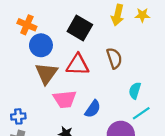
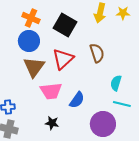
orange cross: (27, 25) -> (31, 18), moved
red triangle: (78, 65) -> (63, 59), turned -45
cyan line: (141, 113) -> (122, 104), turned 48

